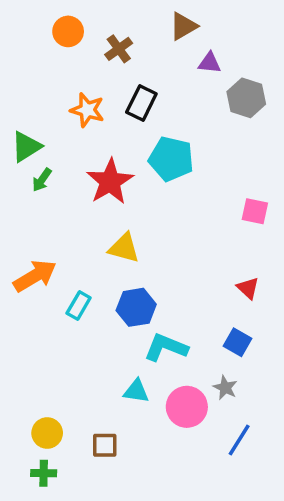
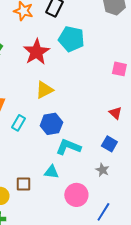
yellow triangle: (124, 248) -> (44, 90), turned -42
pink circle: (187, 407) -> (76, 195), moved
blue line: (239, 440) -> (103, 212), moved
brown square: (105, 445) -> (23, 184), moved

